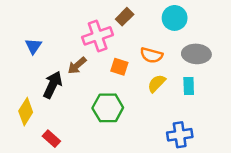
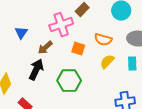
blue triangle: (33, 46) -> (21, 33), moved
black arrow: (53, 85) -> (36, 70), moved

